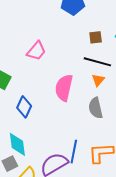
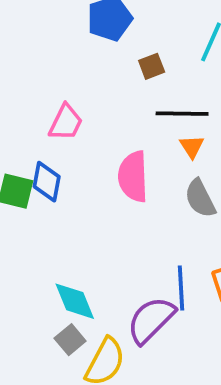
brown square: (96, 37) -> (152, 66), moved
blue diamond: (24, 107) -> (47, 182), moved

